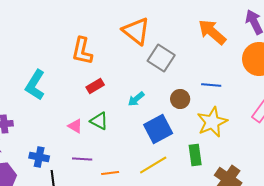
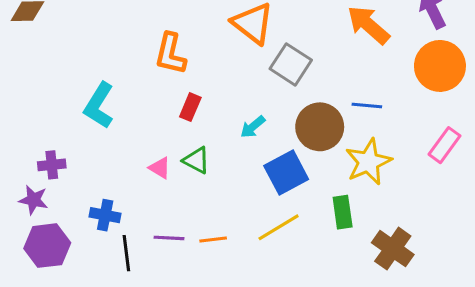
red rectangle: (95, 86) -> (190, 107), turned -36
brown circle: (180, 99) -> (320, 127), size x1.6
purple line: (82, 159) -> (169, 238), moved

